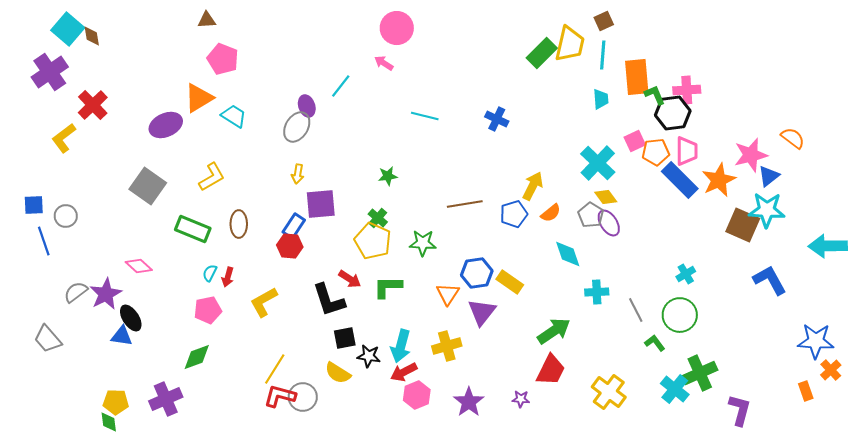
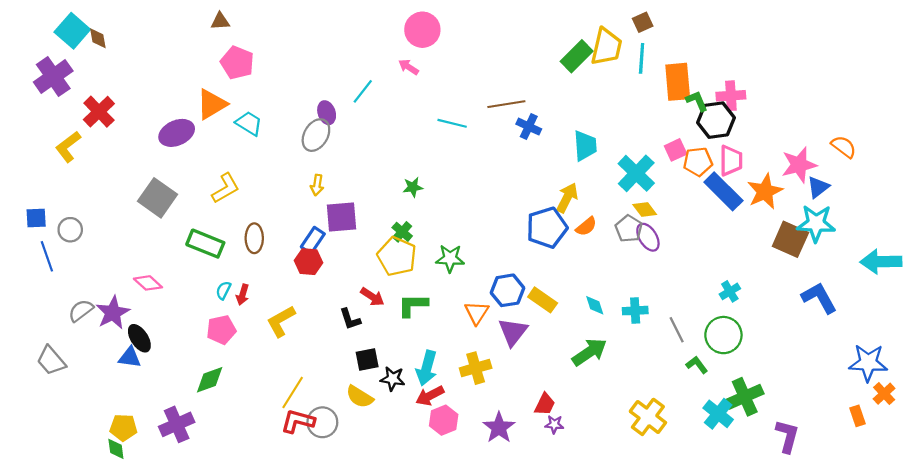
cyan trapezoid: (601, 99) -> (585, 146), moved, size x1.4
brown line: (465, 204) -> (506, 104), moved
blue pentagon: (514, 214) -> (547, 228), size x1.4
cyan diamond: (568, 254) -> (595, 305), moved, size x0.7
black L-shape: (329, 300) -> (350, 319), size x0.6
red trapezoid: (551, 370) -> (545, 404), moved, size x0.7

